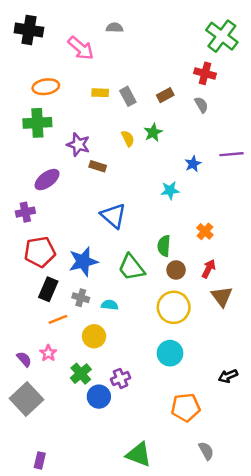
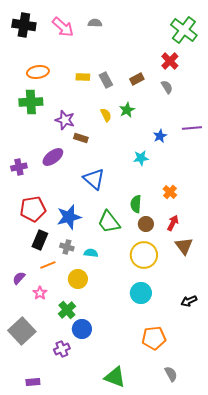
pink arrow: (81, 48) -> (63, 27), moved
red cross: (205, 73) -> (170, 61), turned 30
purple ellipse: (47, 180) -> (53, 157), moved
purple cross: (25, 212) -> (19, 167), moved
purple semicircle: (24, 359) -> (19, 278), moved, turned -96
black arrow: (228, 376) -> (189, 301), moved
purple cross: (121, 378) -> (62, 349), moved
purple rectangle: (40, 460) -> (33, 382), turned 72

